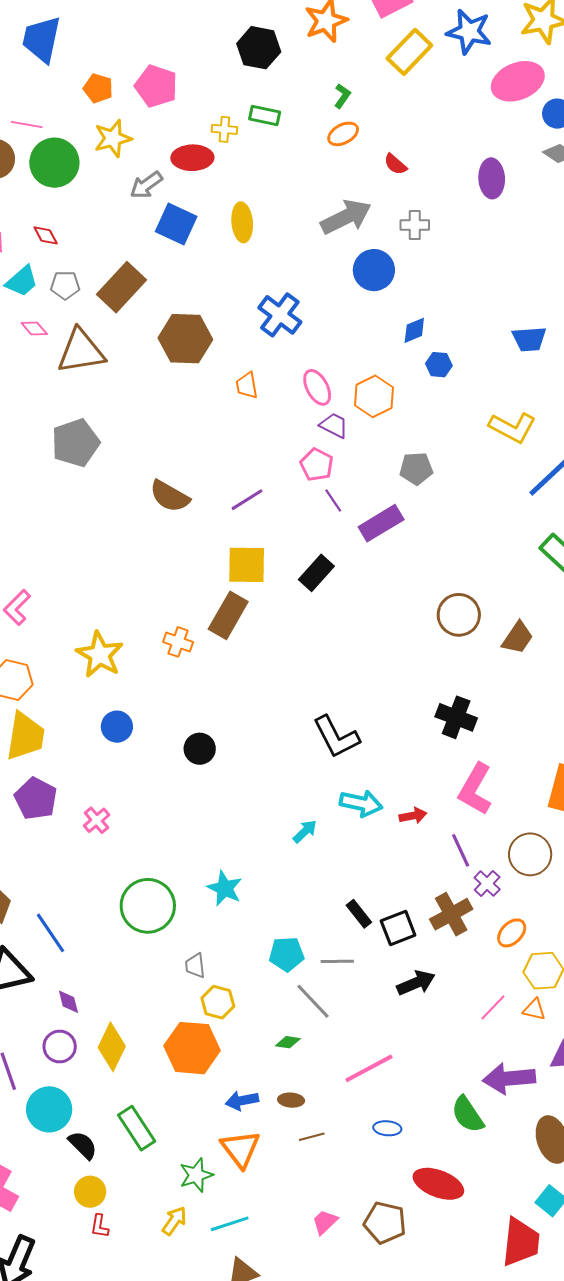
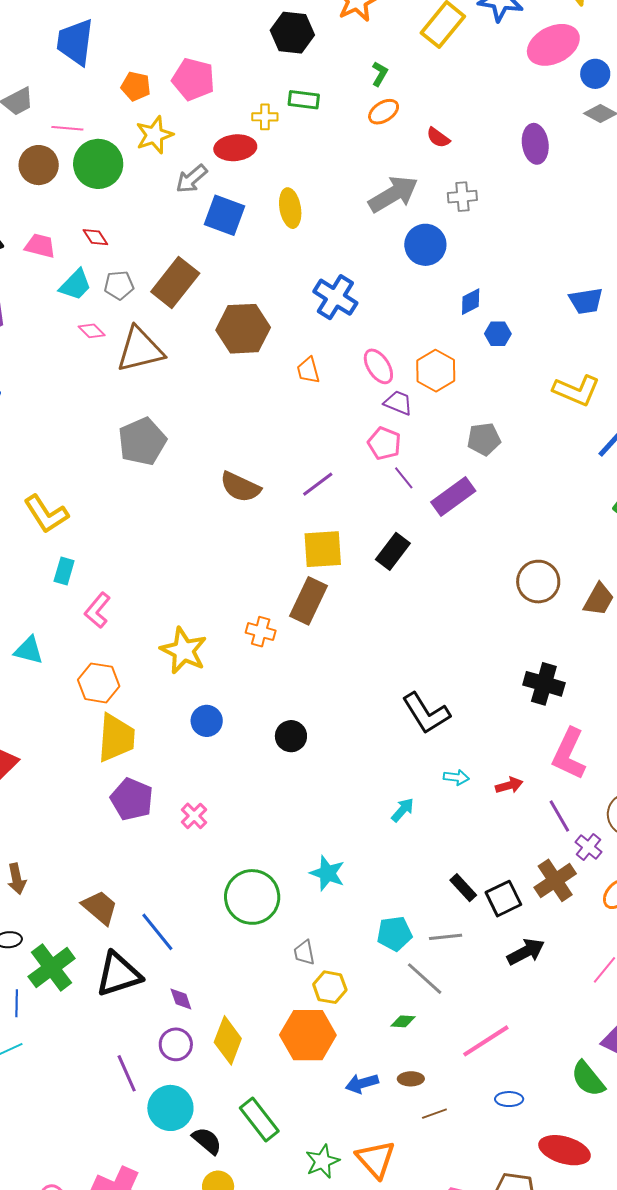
cyan arrow: (361, 803) -> (456, 777), size x0.6
orange triangle: (240, 1149) -> (376, 1159), moved

